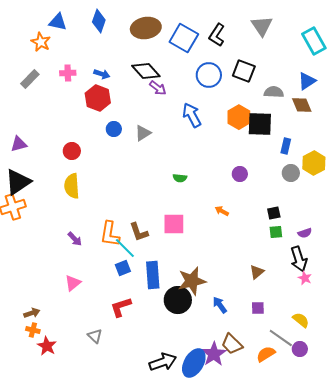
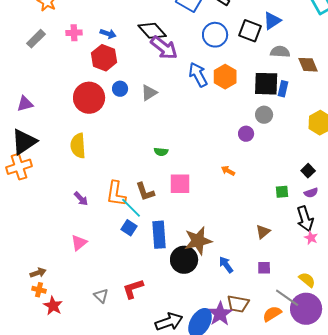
blue triangle: (307, 81) -> (272, 21), moved
purple arrow: (158, 88) -> (164, 48), size x1.6
orange hexagon: (239, 117) -> (225, 77), moved
blue rectangle: (286, 146) -> (283, 89), moved
red circle: (72, 151) -> (89, 98), moved, size x1.8
gray circle: (291, 173) -> (264, 115), moved
green semicircle: (180, 178) -> (161, 152), moved
black square: (274, 213) -> (308, 171), moved, turned -32
blue square: (123, 268) -> (129, 228), turned -35
red L-shape: (121, 307) -> (133, 289), moved
brown trapezoid: (232, 344) -> (238, 304), turned -35
purple circle: (300, 349) -> (306, 309), size x2.0

